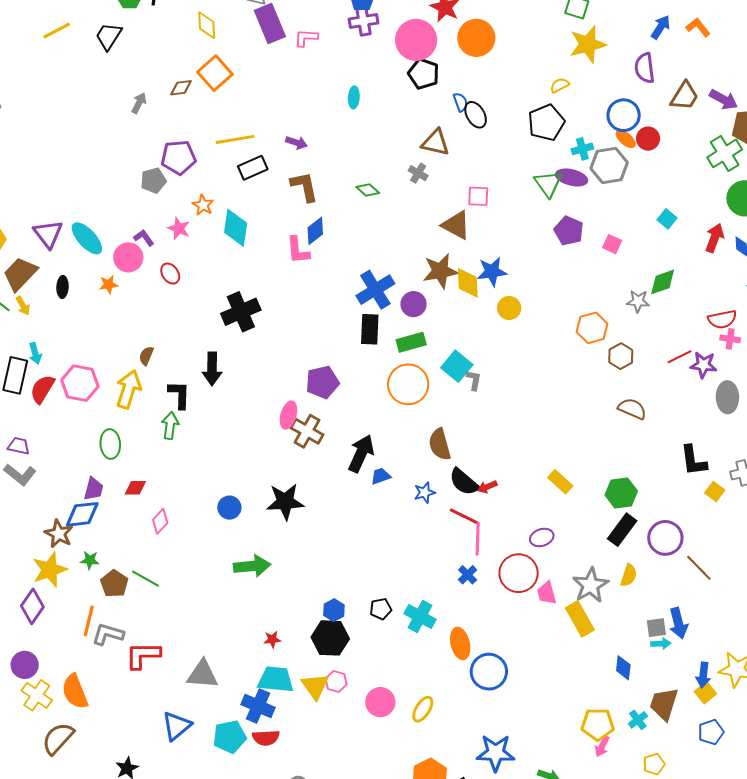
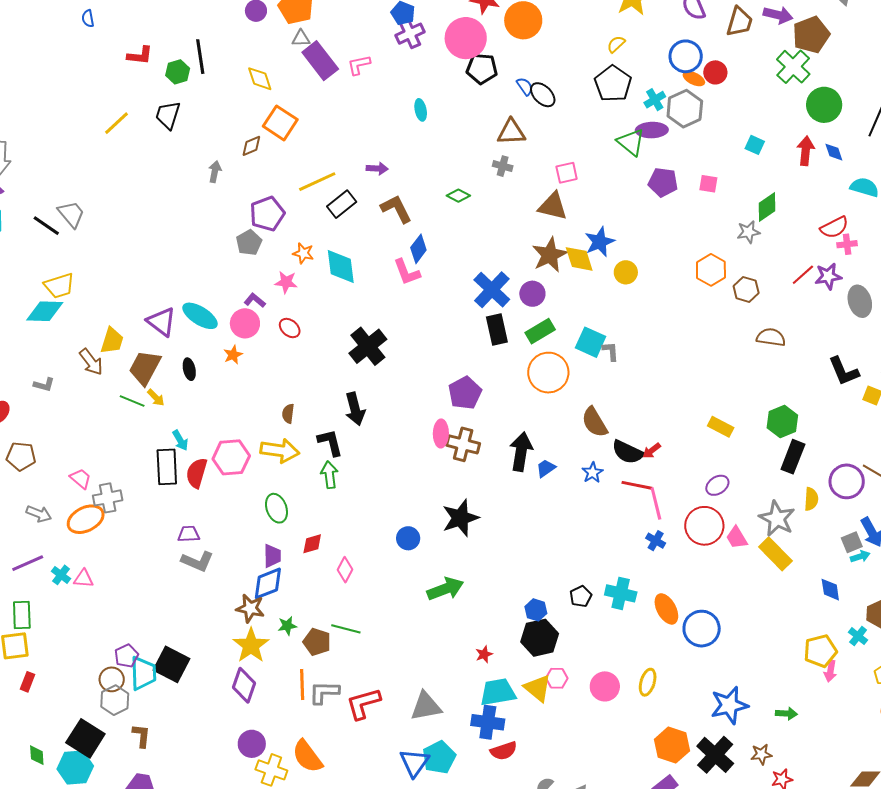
yellow arrow: (129, 389) -> (280, 451), turned 96
purple circle: (665, 538) -> (847, 481), moved
cyan pentagon: (230, 737) -> (439, 757), moved

